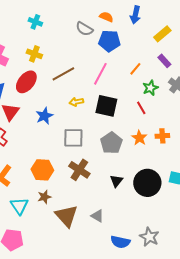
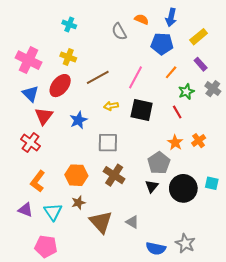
gray semicircle: (84, 29) -> (119, 32), turned 30
blue pentagon: (109, 41) -> (162, 44), moved
orange cross: (162, 136) -> (199, 141), turned -32
gray pentagon: (111, 143) -> (159, 163), moved

